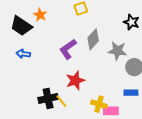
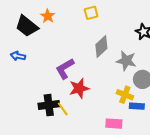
purple L-shape: (68, 49) -> (65, 69), moved
blue arrow: (23, 54) -> (18, 56), moved
yellow cross: (99, 104) -> (125, 95), moved

